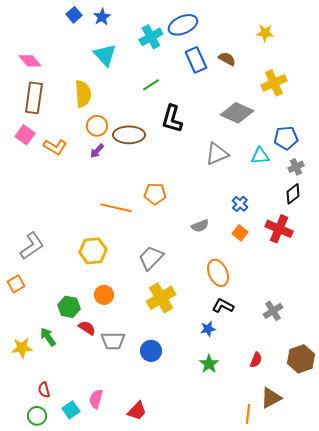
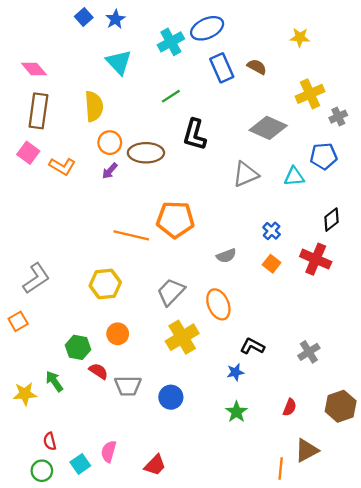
gray cross: (296, 167) -> (338, 117), moved
orange pentagon: (155, 194) -> (175, 220), size x1.5
orange ellipse: (218, 273) -> (218, 304), moved

